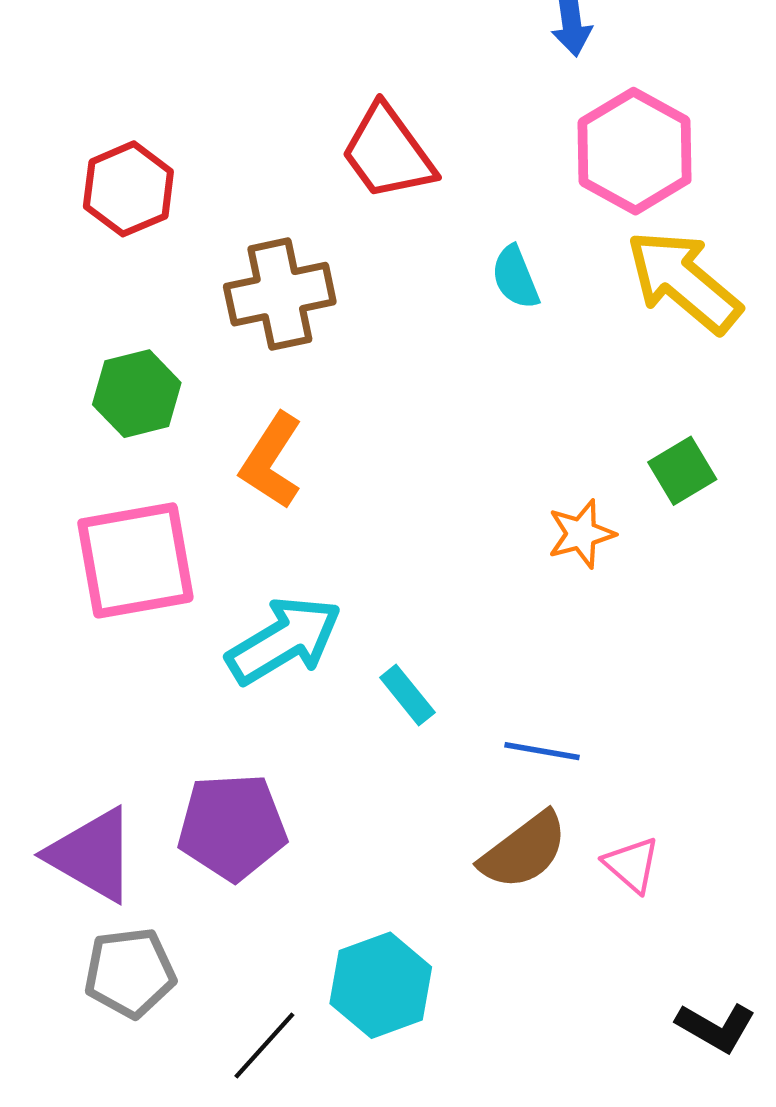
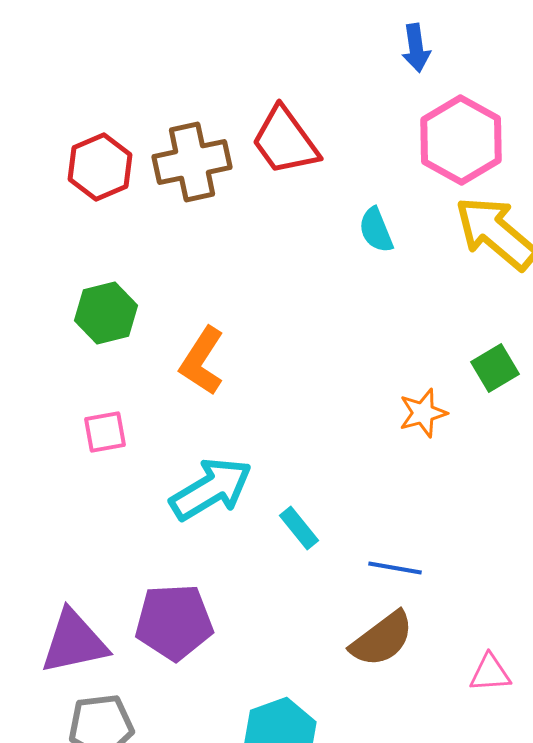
brown cross: (280, 294) -> (192, 162), moved
pink square: (135, 560) -> (105, 432), size x0.5
purple triangle: (92, 855) -> (74, 642), turned -42
pink triangle: (632, 865) -> (490, 673), moved, turned -45

